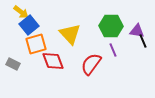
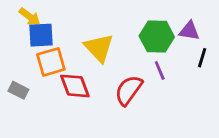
blue square: (29, 25) -> (41, 35), turned 36
purple triangle: (137, 31) -> (189, 31), moved
black line: (143, 41) -> (202, 58), turned 40

